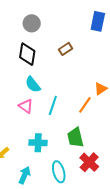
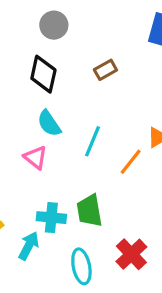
cyan line: (53, 105) -> (92, 141), moved
green trapezoid: (75, 138) -> (89, 211), moved
cyan arrow: (25, 175) -> (29, 246), moved

